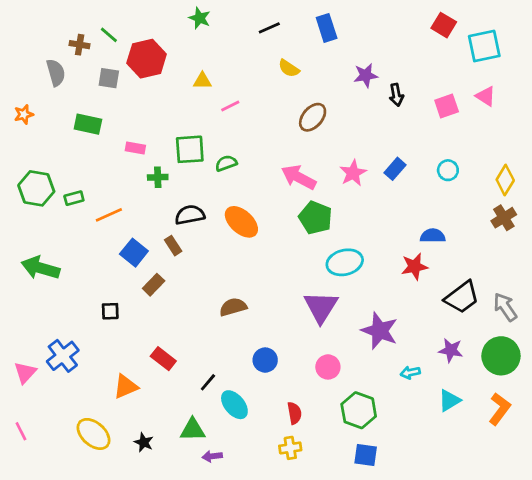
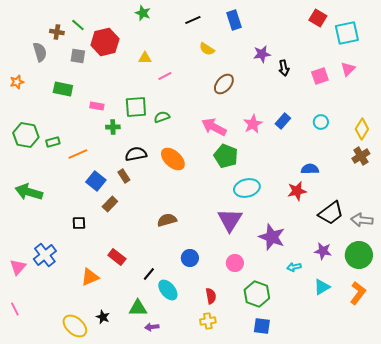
pink triangle: (486, 96) -> (348, 69), turned 42
gray arrow: (505, 307) -> (362, 220), turned -50
yellow ellipse: (94, 434) -> (75, 326), moved

